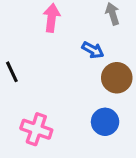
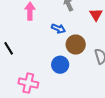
blue circle: (105, 122) -> (60, 65), moved

